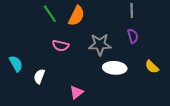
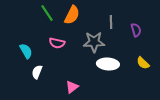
gray line: (132, 11) -> (111, 22), moved
purple semicircle: (133, 36) -> (136, 30), moved
cyan semicircle: (16, 64) -> (26, 51), moved

